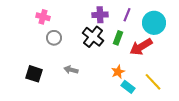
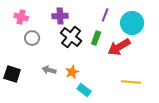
purple cross: (100, 15) -> (60, 16), moved
orange star: (118, 72) -> (72, 72), moved
yellow line: (153, 82) -> (131, 82), turned -42
cyan rectangle: (128, 87) -> (84, 90), moved

